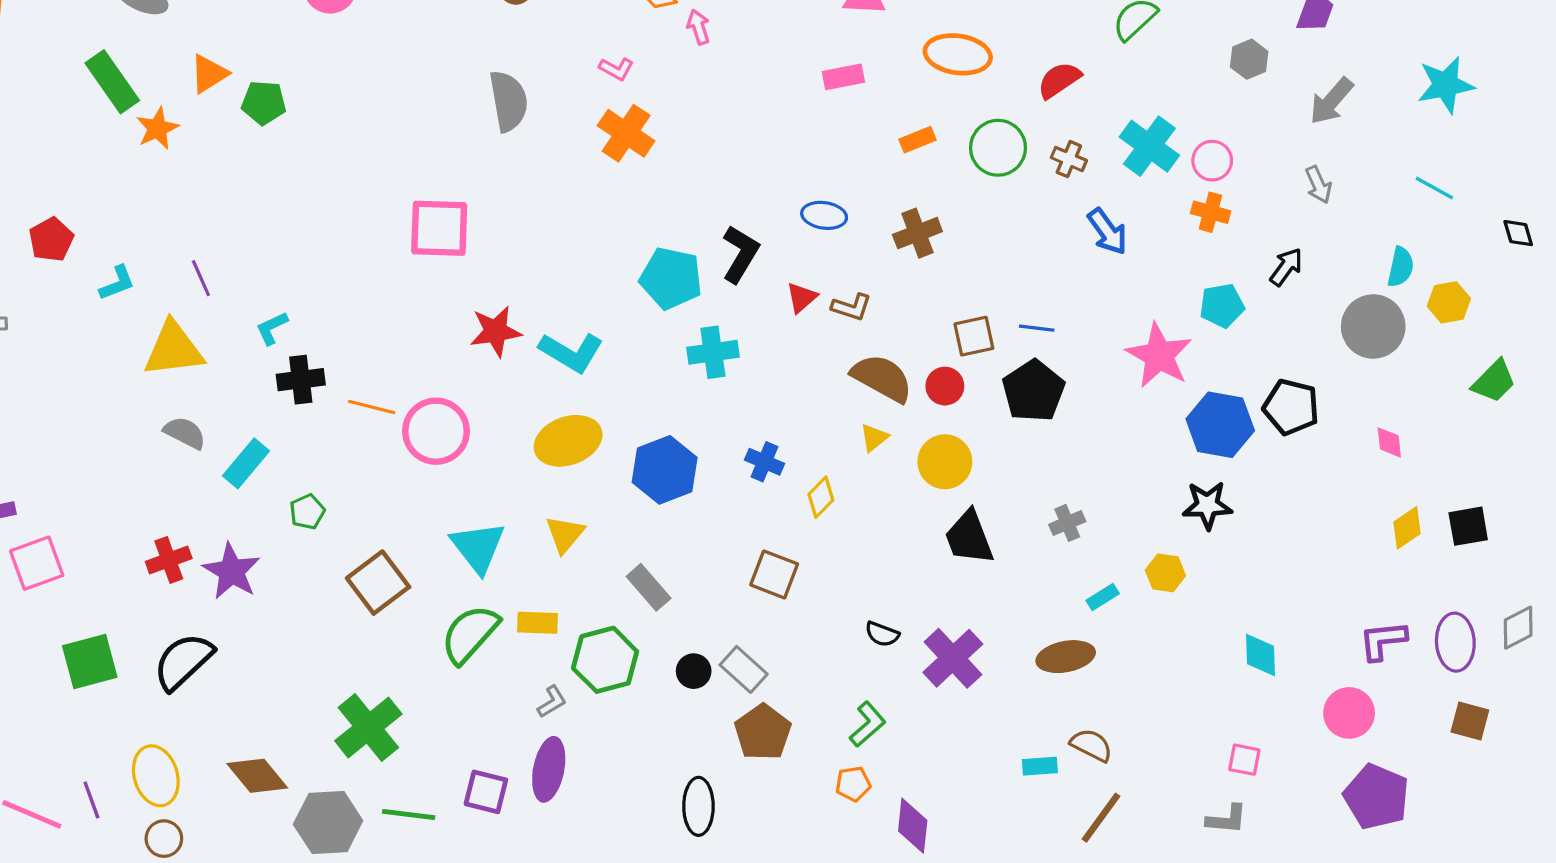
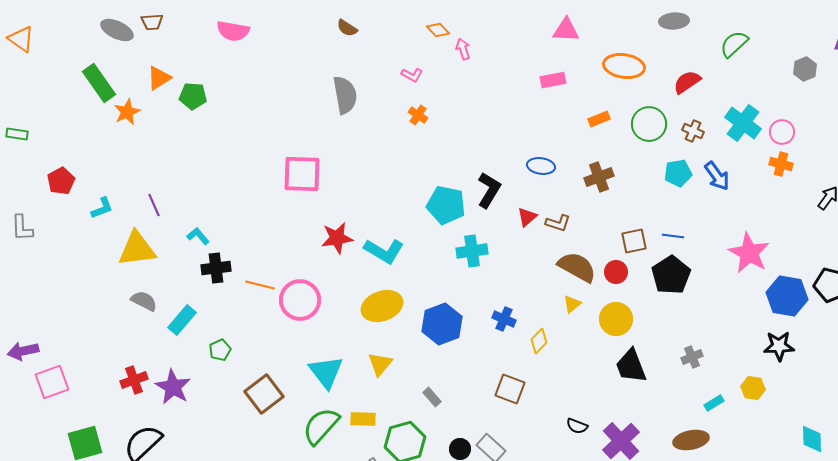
orange cross: (626, 133) -> (418, 115), size x0.6
cyan pentagon: (1222, 306) -> (678, 173), moved
cyan L-shape: (272, 328) -> (198, 236), turned 75
gray rectangle: (649, 587) -> (432, 397), size x0.7

